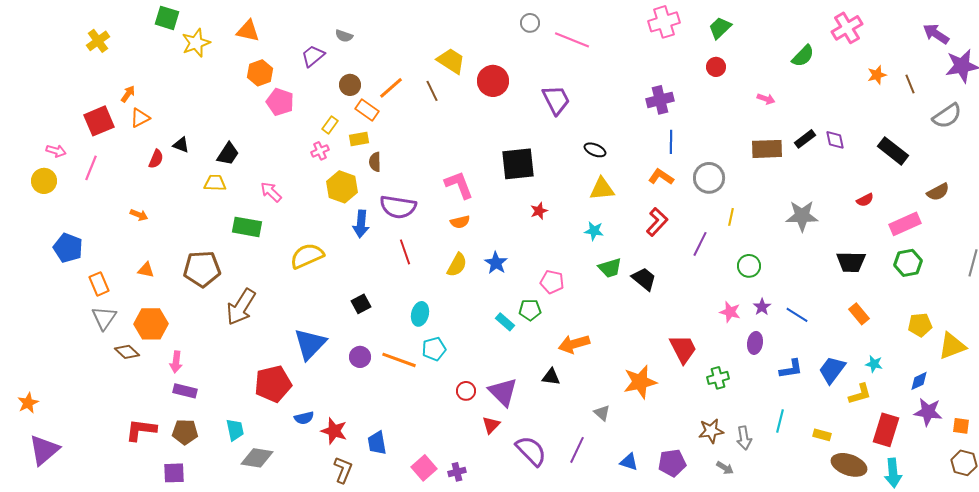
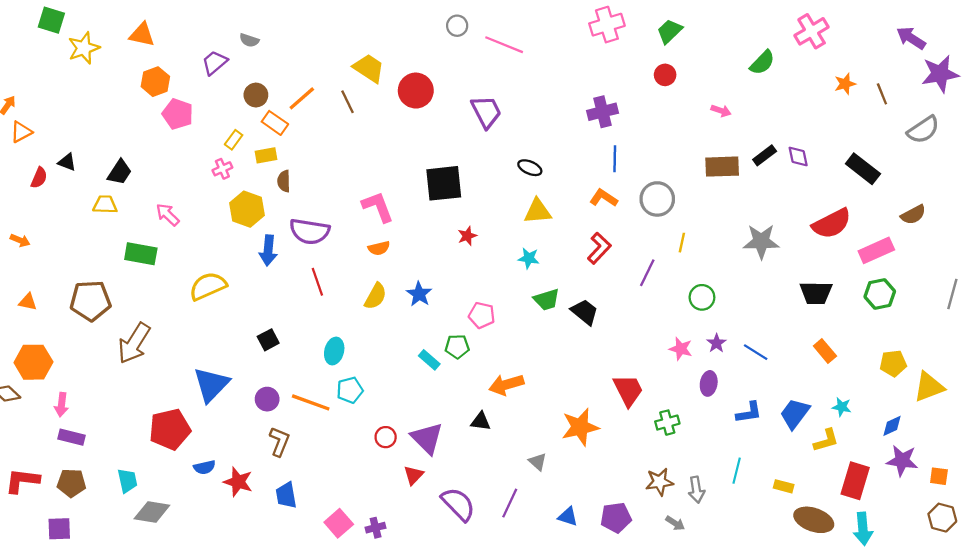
red semicircle: (865, 200) -> (832, 224), size x2.0
brown L-shape: (343, 470) -> (279, 442), moved

